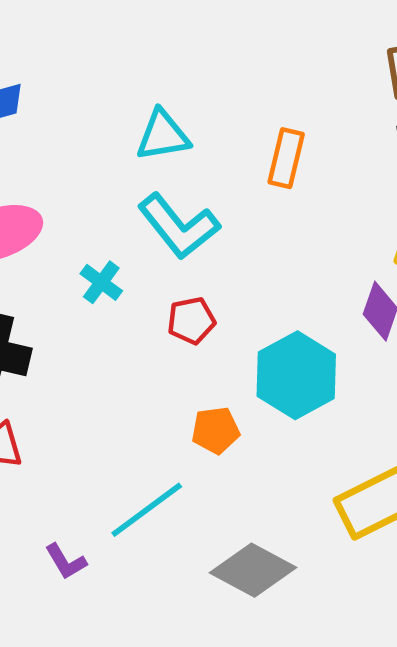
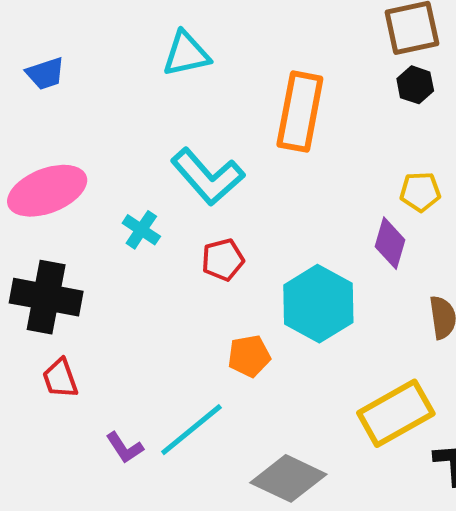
cyan triangle: (163, 135) -> (186, 54), moved
orange rectangle: (286, 158) -> (300, 112), size x1.5
purple L-shape: (66, 562) -> (125, 448), moved

